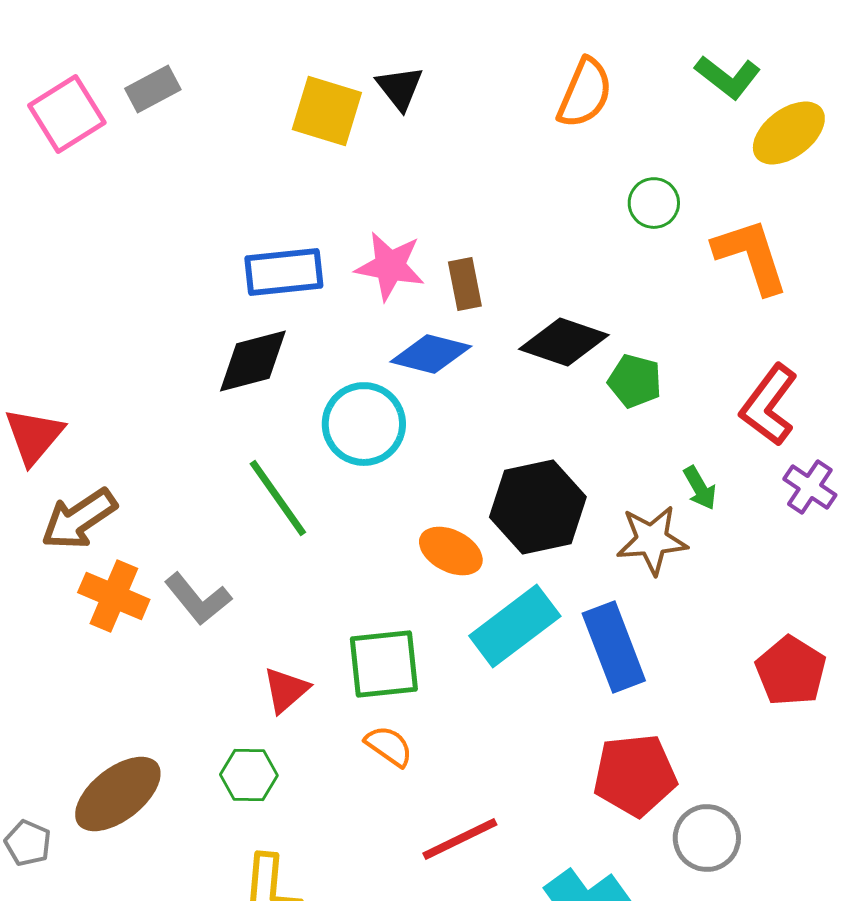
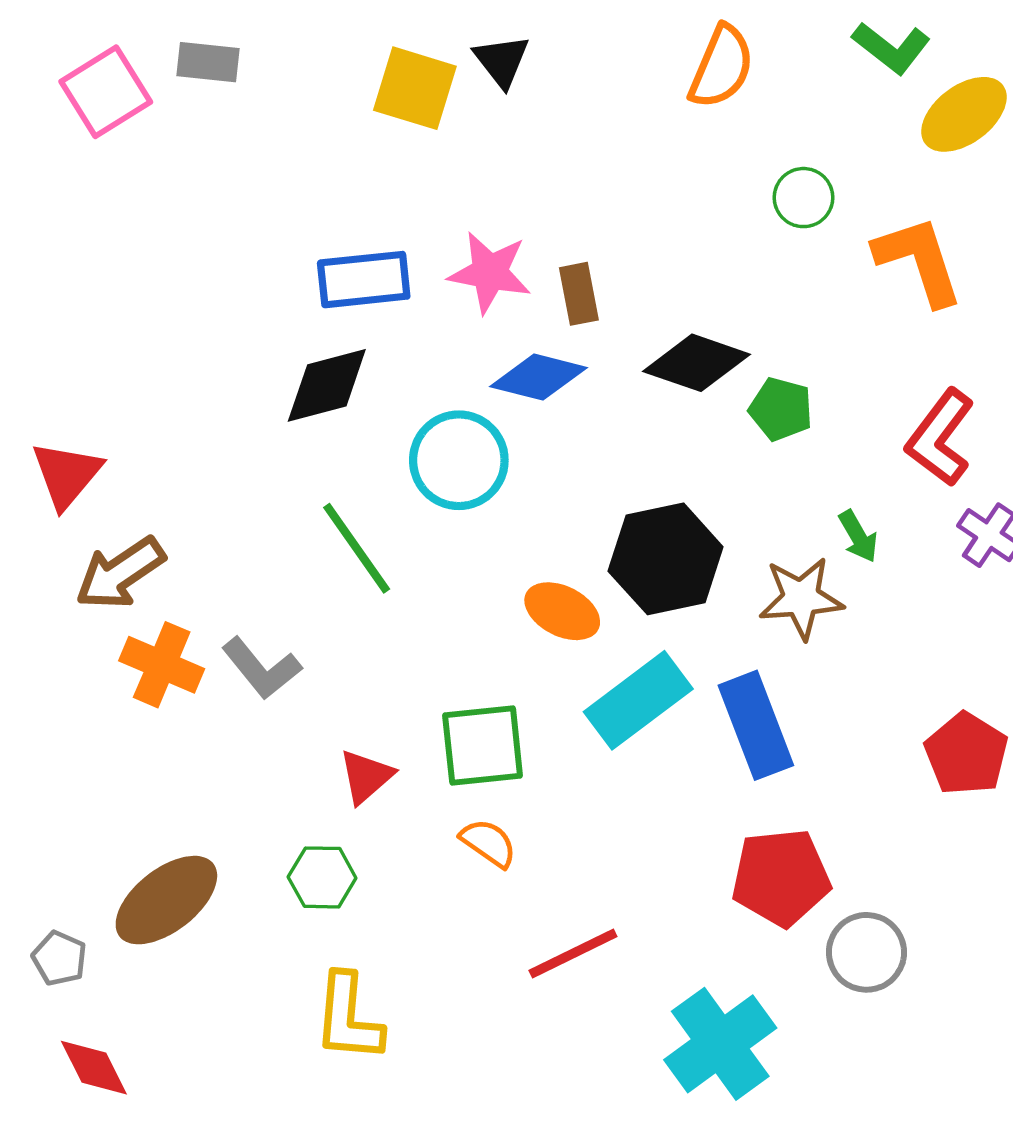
gray rectangle: (153, 89) -> (208, 62), turned 34

